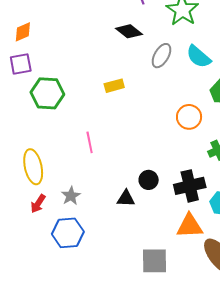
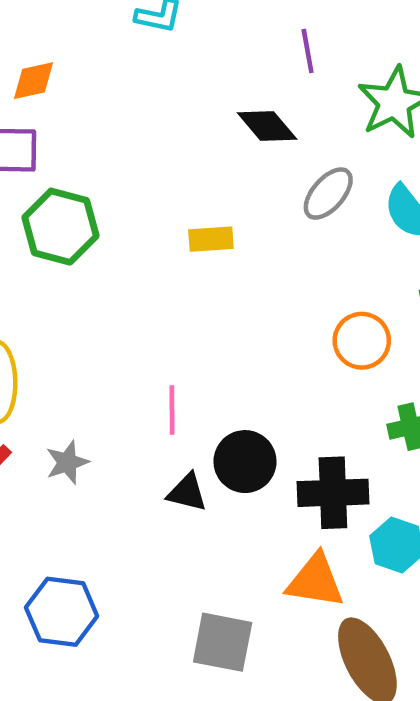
pink line: (90, 142) -> (172, 410), moved
black circle: (149, 180) -> (245, 462), size x1.4
blue hexagon: (68, 233) -> (62, 612), moved

